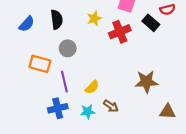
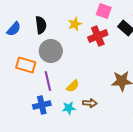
gray circle: (68, 48) -> (51, 51), size x1.5
brown arrow: (111, 106) -> (90, 103), turned -32

